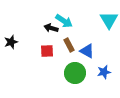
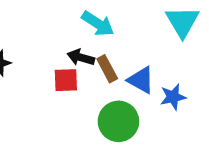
black arrow: (51, 28) -> (81, 57), moved
blue star: (104, 72) -> (173, 97), moved

